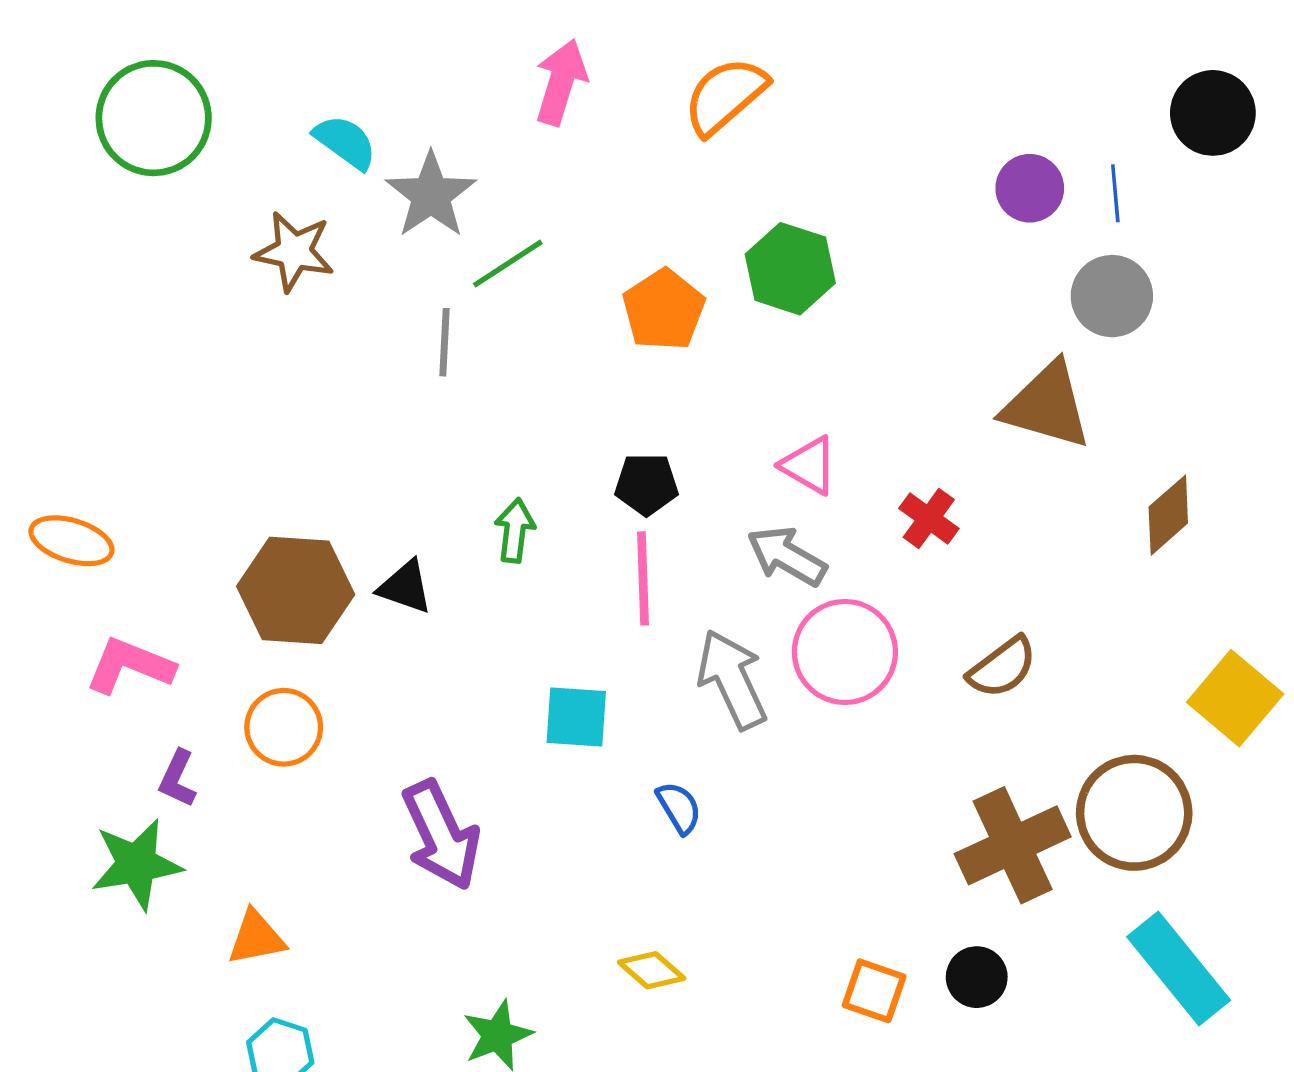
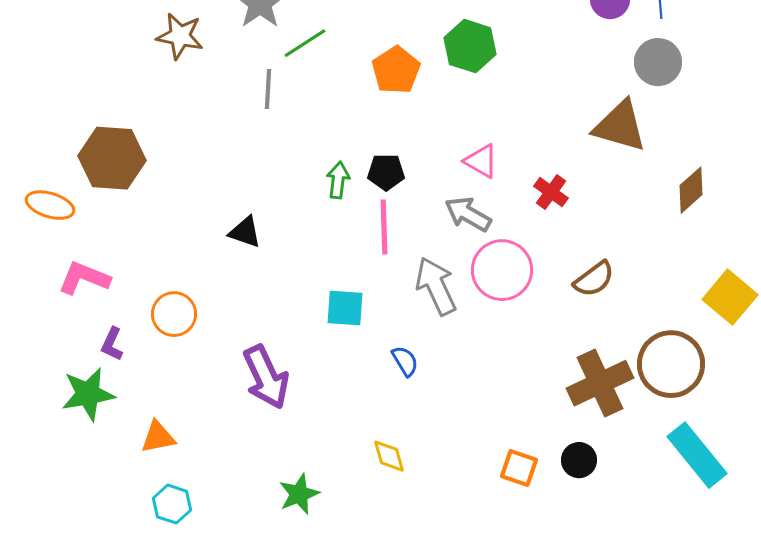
green arrow: (515, 530) -> (338, 180), moved
brown hexagon: (296, 590) -> (112, 158), moved
yellow diamond: (652, 970) -> (389, 456), turned 33

